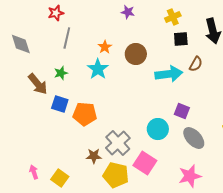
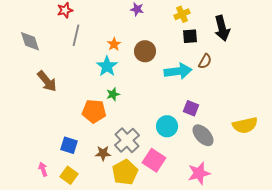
green star: (61, 73) -> (113, 94), moved
blue square: (60, 104) -> (69, 145), moved
yellow pentagon: (116, 175) -> (125, 172), turned 30

